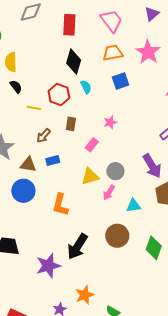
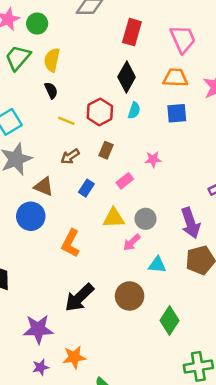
cyan semicircle: (86, 87) -> (134, 110), turned 32
blue rectangle: (53, 160) -> (86, 188), moved, turned -56
purple star: (48, 266) -> (38, 329), moved

